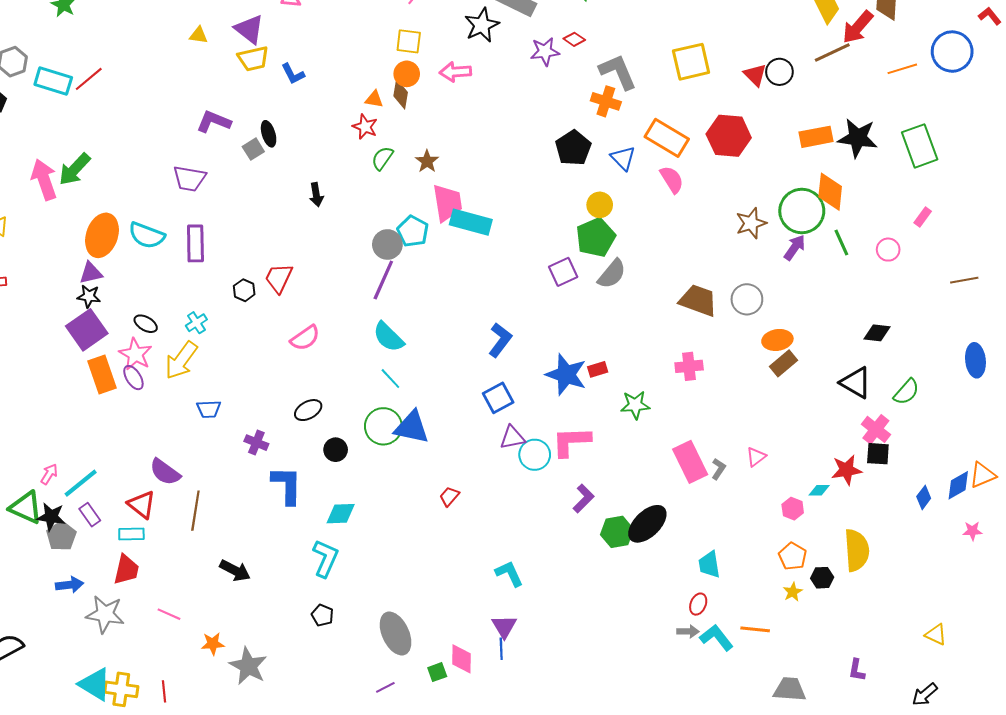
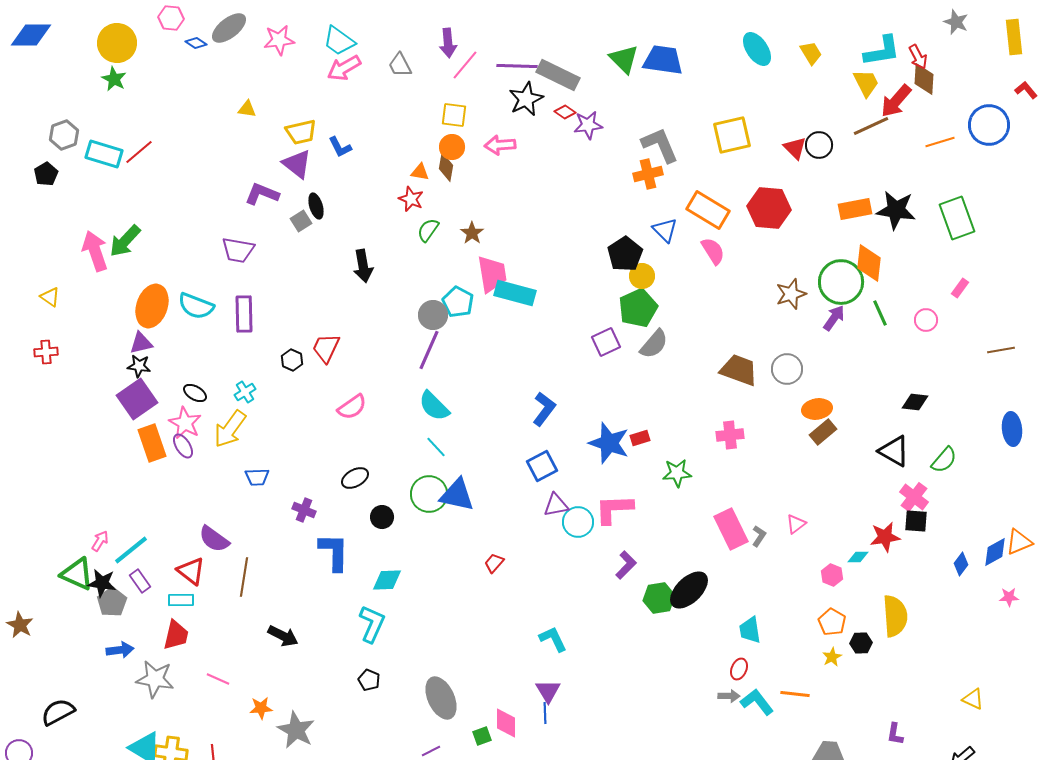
purple triangle: (249, 29) -> (297, 164), moved
red diamond: (574, 39) -> (565, 112), moved
orange cross: (606, 101) -> (648, 174), turned -32
black pentagon: (573, 148) -> (625, 254), moved
black arrow: (316, 195) -> (363, 266), size x1.4

